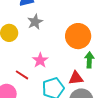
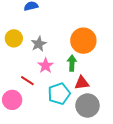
gray star: (35, 22) -> (39, 44), moved
green arrow: (89, 60) -> (72, 63), moved

